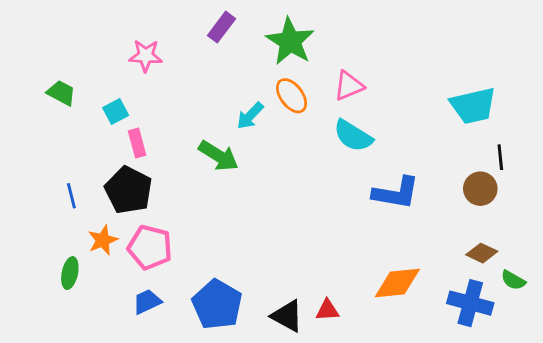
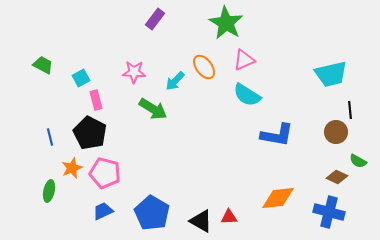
green star: (290, 41) -> (226, 23), moved
pink star: (146, 56) -> (134, 72), moved
green semicircle: (513, 280) -> (358, 161), moved

